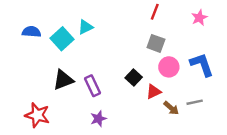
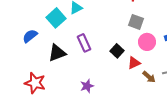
blue semicircle: (31, 32) -> (30, 36), moved, turned -42
purple rectangle: (93, 86) -> (84, 43), moved

